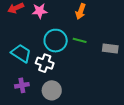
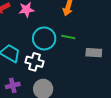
gray rectangle: (110, 49) -> (94, 53), moved

